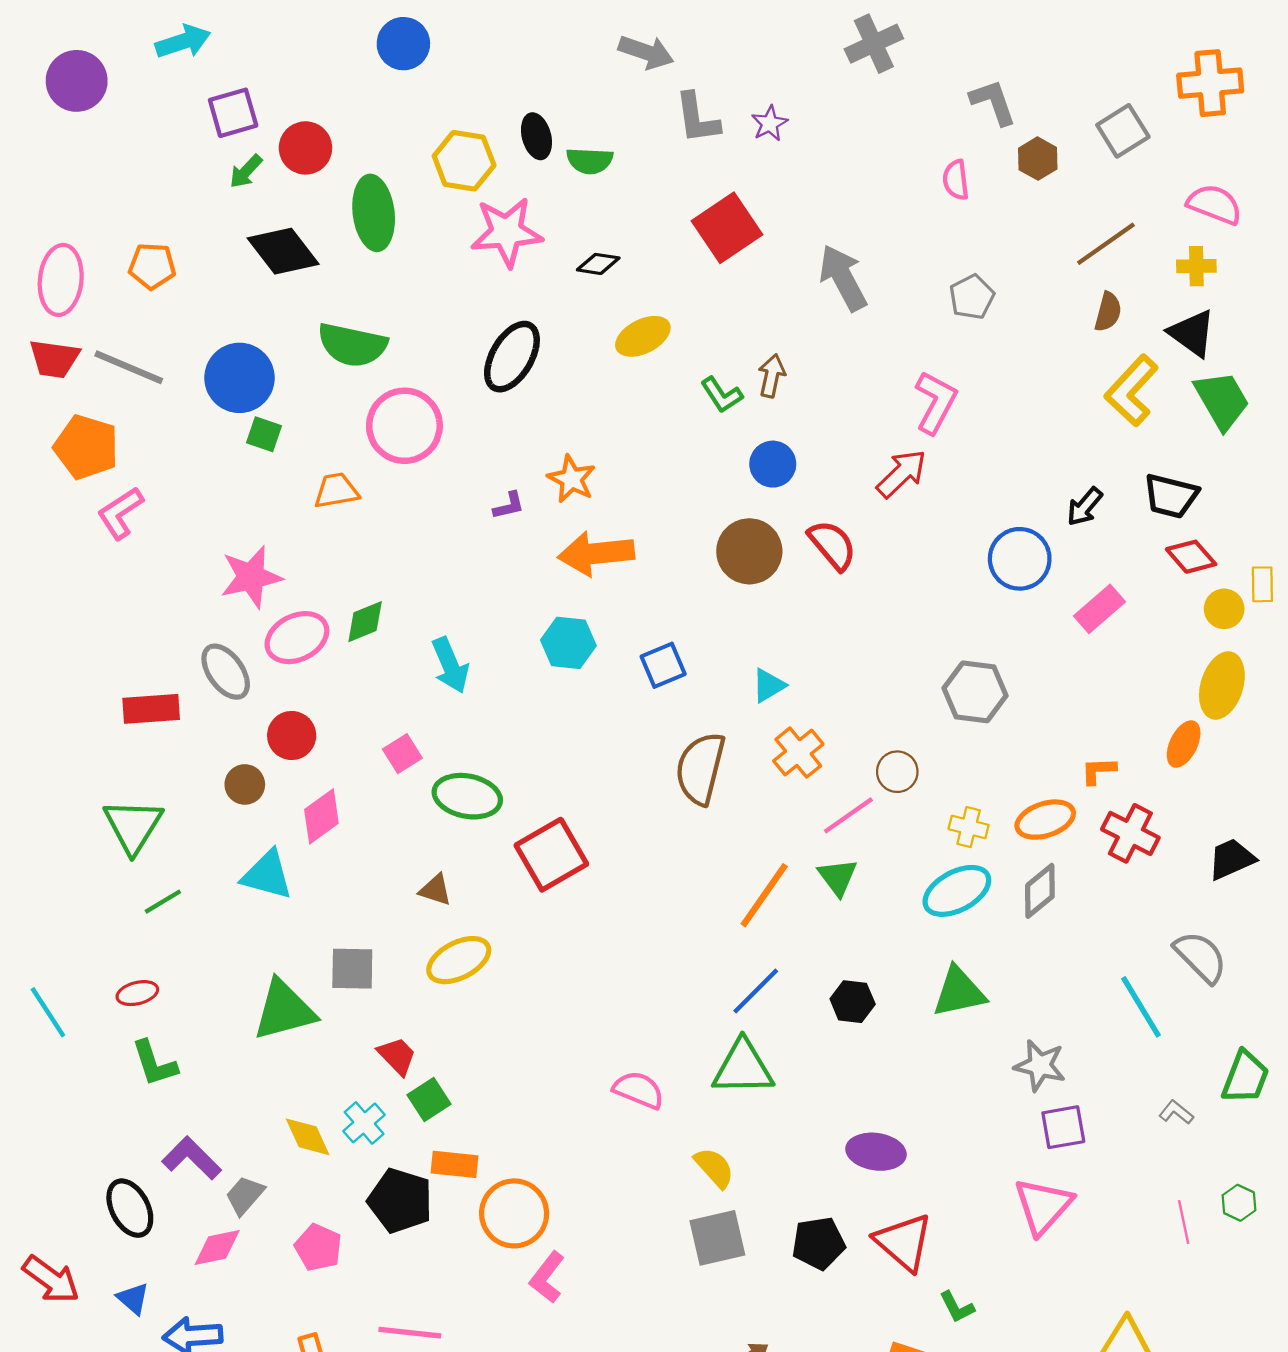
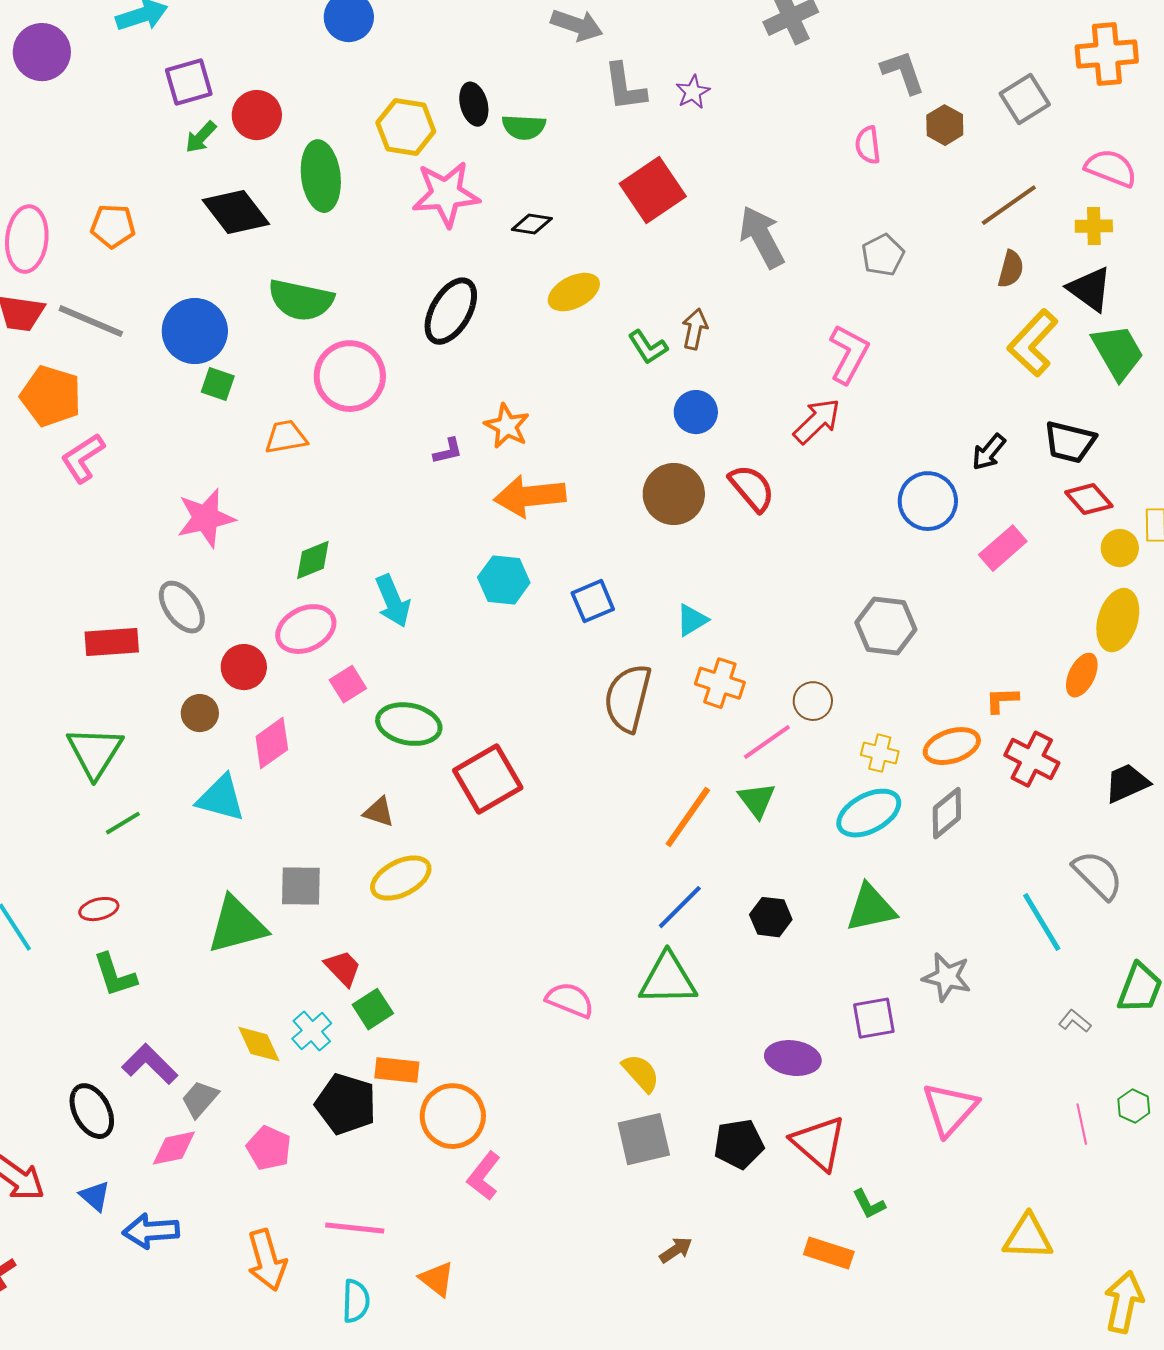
pink ellipse: (297, 638) -> (306, 629), moved
orange cross: (798, 753) -> (720, 683), turned -33
purple square: (1063, 1127) -> (874, 1018), moved

